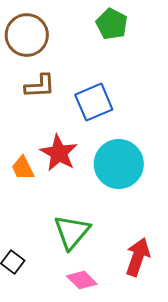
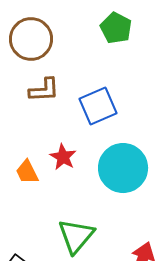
red star: (59, 153) -> (63, 157), size x0.7

